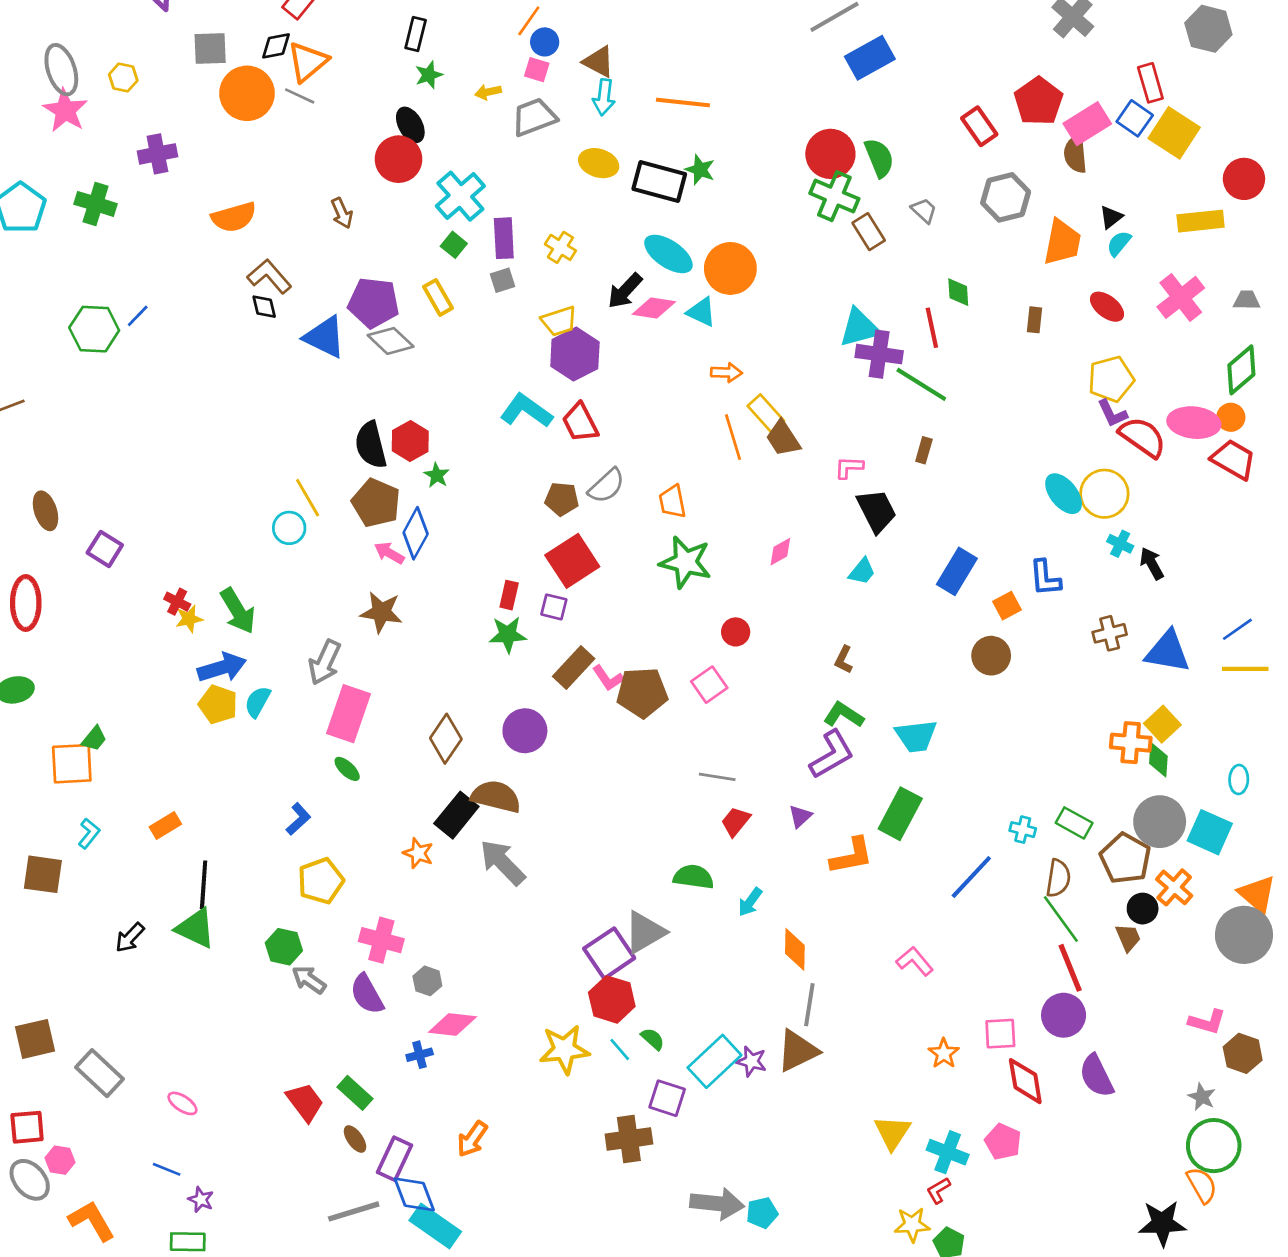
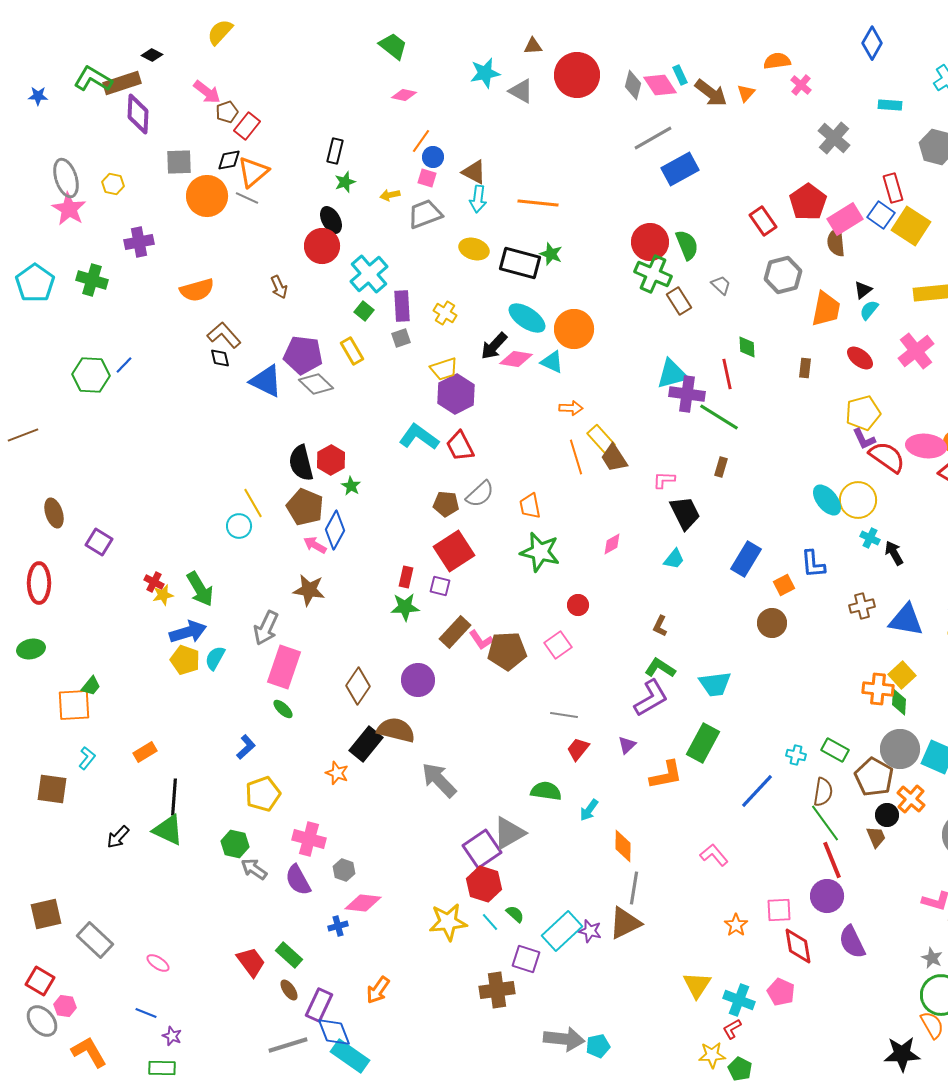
gray arrow: (503, 862) -> (439, 780), moved
red square: (27, 1127) -> (40, 981), turned 36

